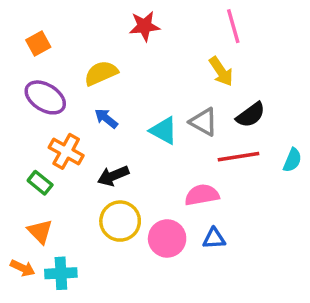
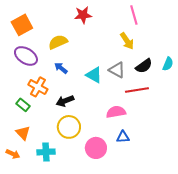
orange square: (38, 44) -> (22, 25), size x1.5
cyan semicircle: (292, 160) -> (168, 64), moved
pink circle: (167, 238) -> (96, 148), moved
cyan cross: (61, 273) -> (46, 152), moved

